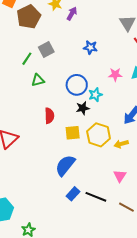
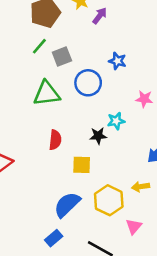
green line: (27, 59) -> (39, 46), moved
green triangle: (38, 80) -> (47, 94), size x1.6
blue circle: (77, 85) -> (88, 83), moved
yellow hexagon: (99, 135) -> (109, 200), moved
blue rectangle: (73, 194) -> (54, 238), moved

